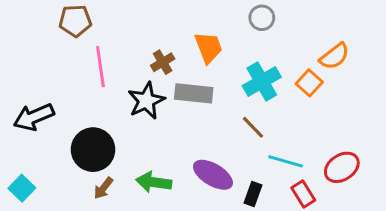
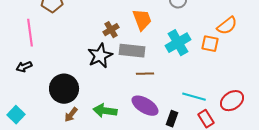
pink line: (100, 67) -> (30, 33), moved
orange square: (309, 83) -> (210, 44), turned -30
black arrow: (34, 117) -> (24, 67), size x0.6
brown line: (253, 127) -> (145, 74), moved, turned -48

